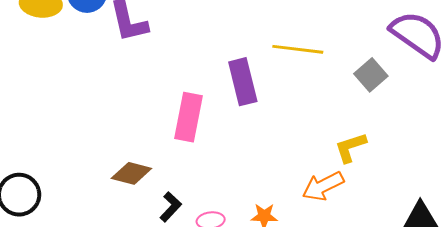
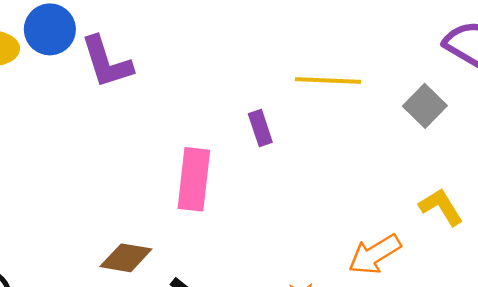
purple rectangle: (243, 82) -> (260, 128), size x0.6
yellow L-shape: (350, 147) -> (441, 207), moved, turned 81

